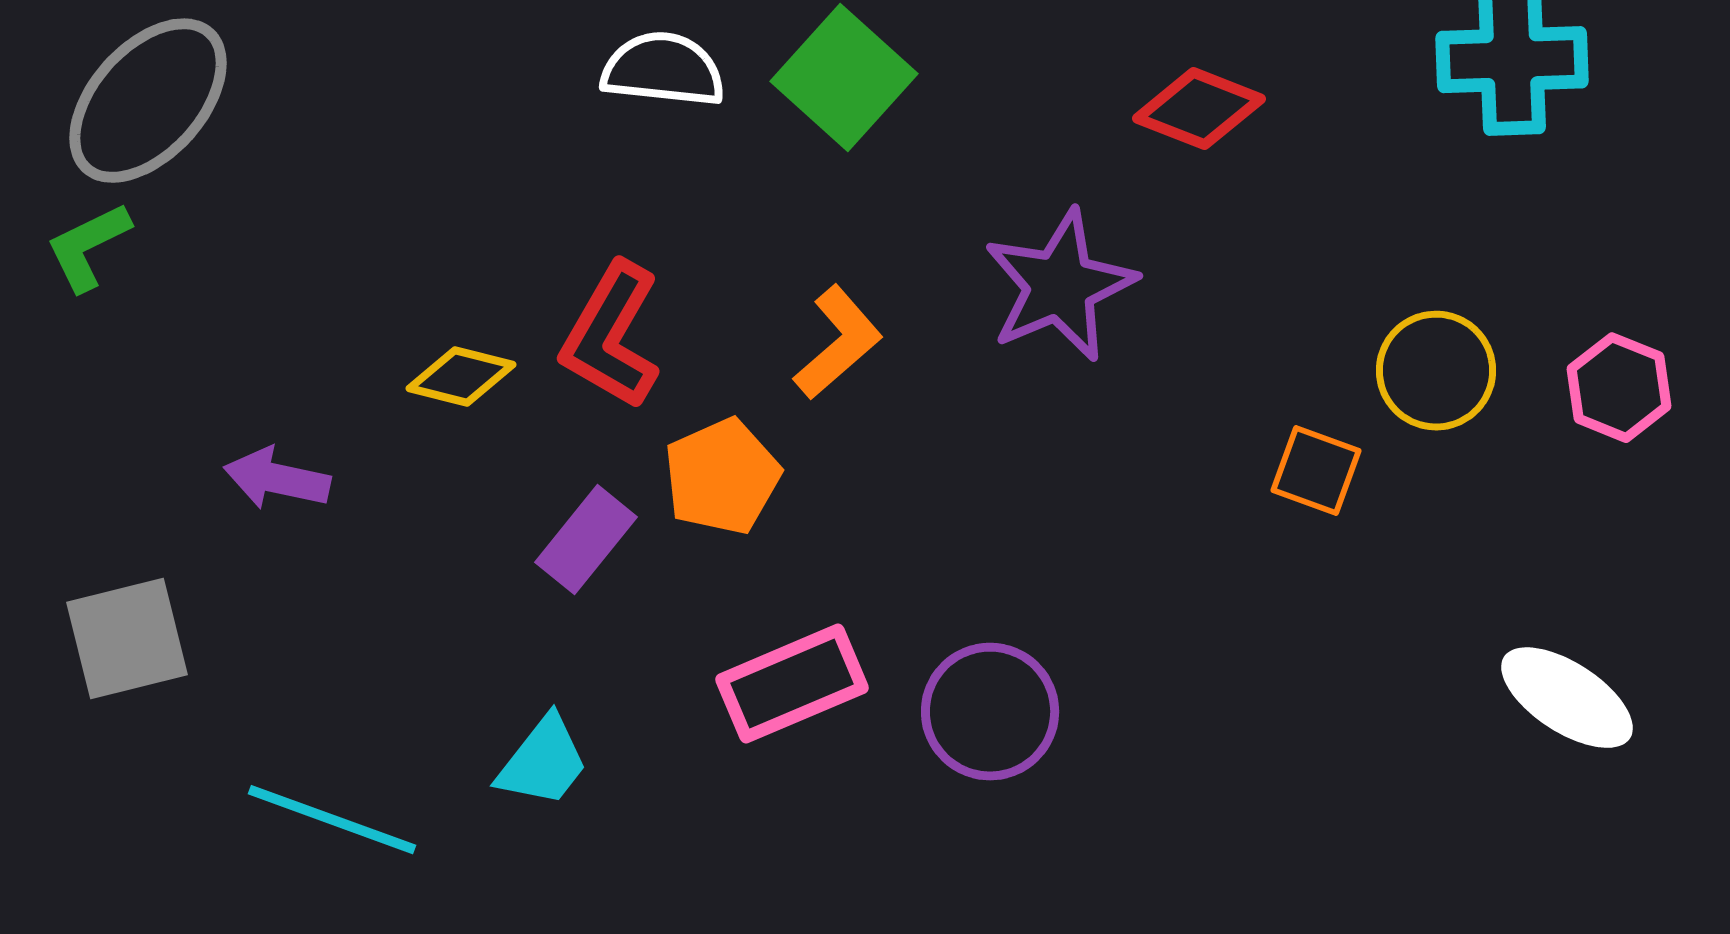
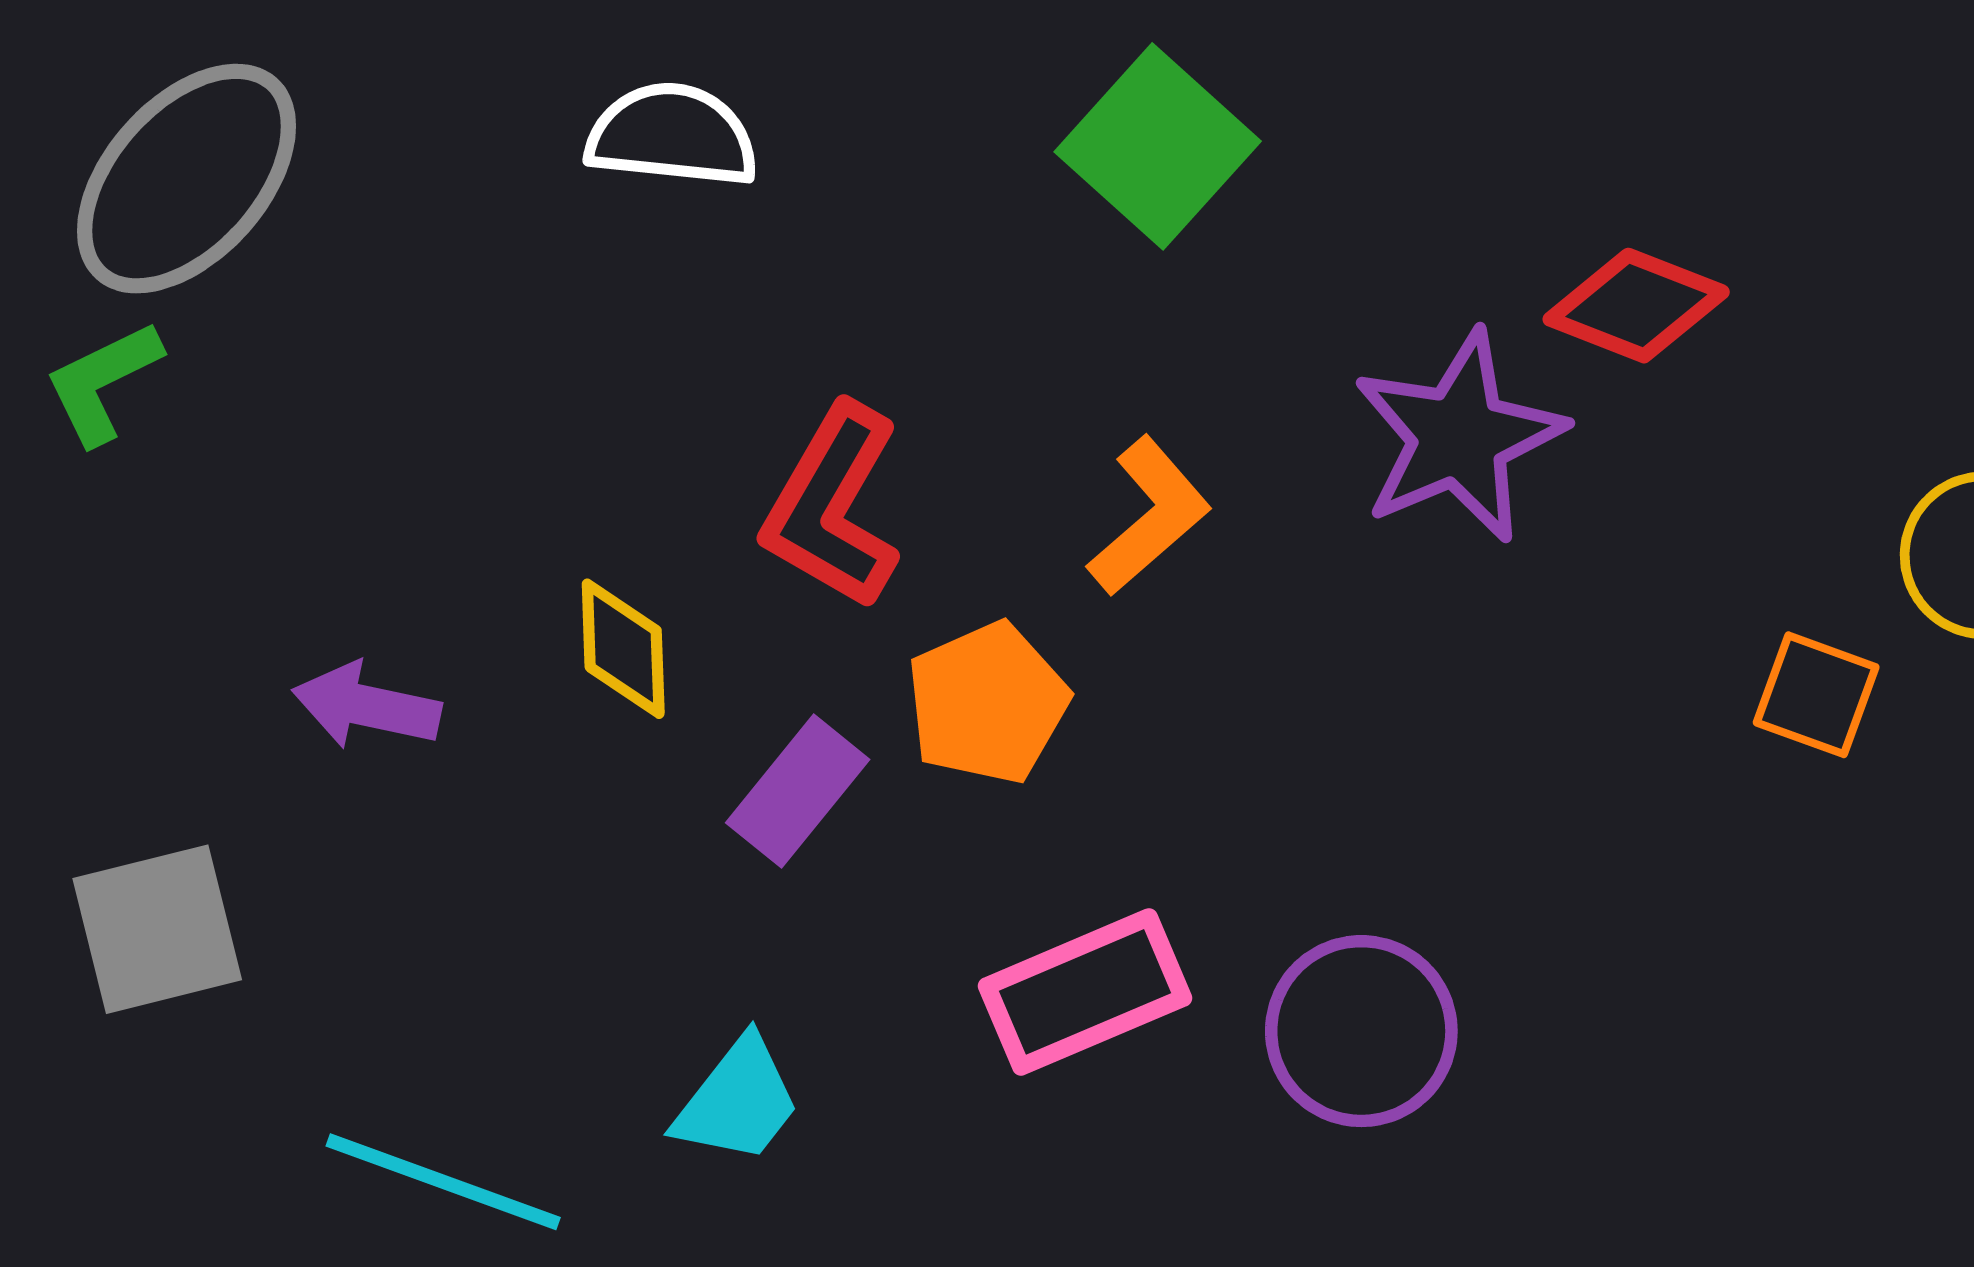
white semicircle: (663, 70) -> (672, 135), moved
red diamond: (1199, 109) -> (1636, 306), moved
yellow diamond: (461, 377) -> (623, 649), moved, turned 74

